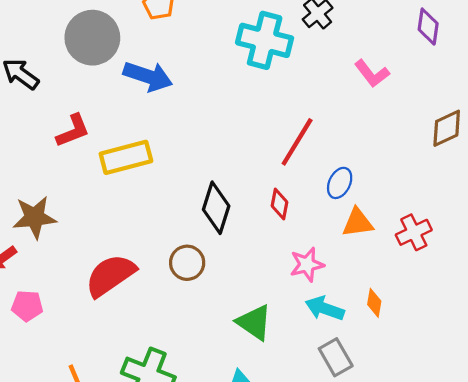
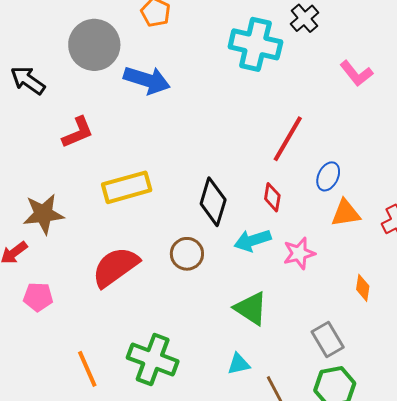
yellow rectangle: (126, 157) -> (127, 187), moved
cyan arrow: (325, 308) -> (253, 240), moved, turned -36

